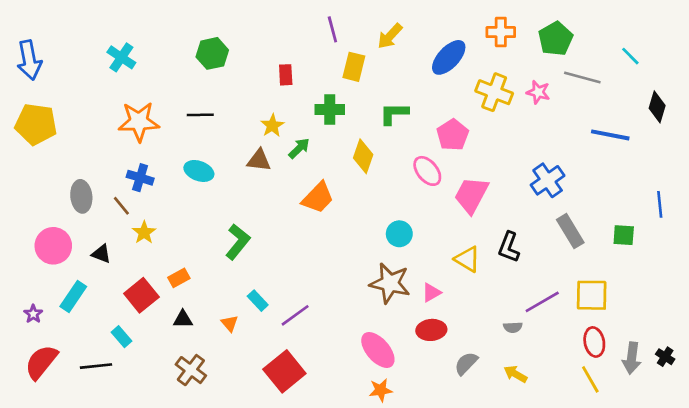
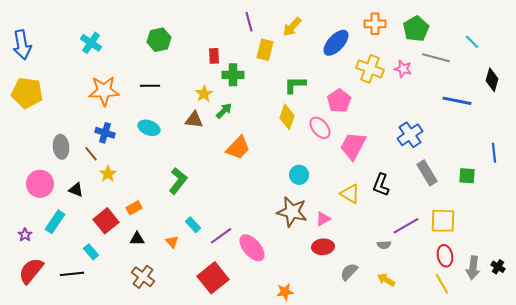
green cross: (330, 110) -> (233, 75), moved
yellow diamond: (363, 156) -> (287, 117), moved
pink ellipse: (378, 350) -> (252, 248), moved

